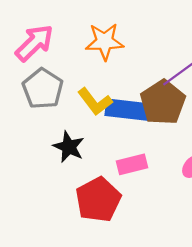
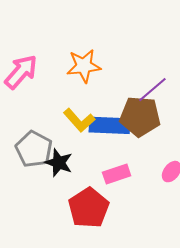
gray pentagon: (43, 89) -> (34, 149), moved
brown pentagon: (163, 102) -> (140, 116), turned -30

